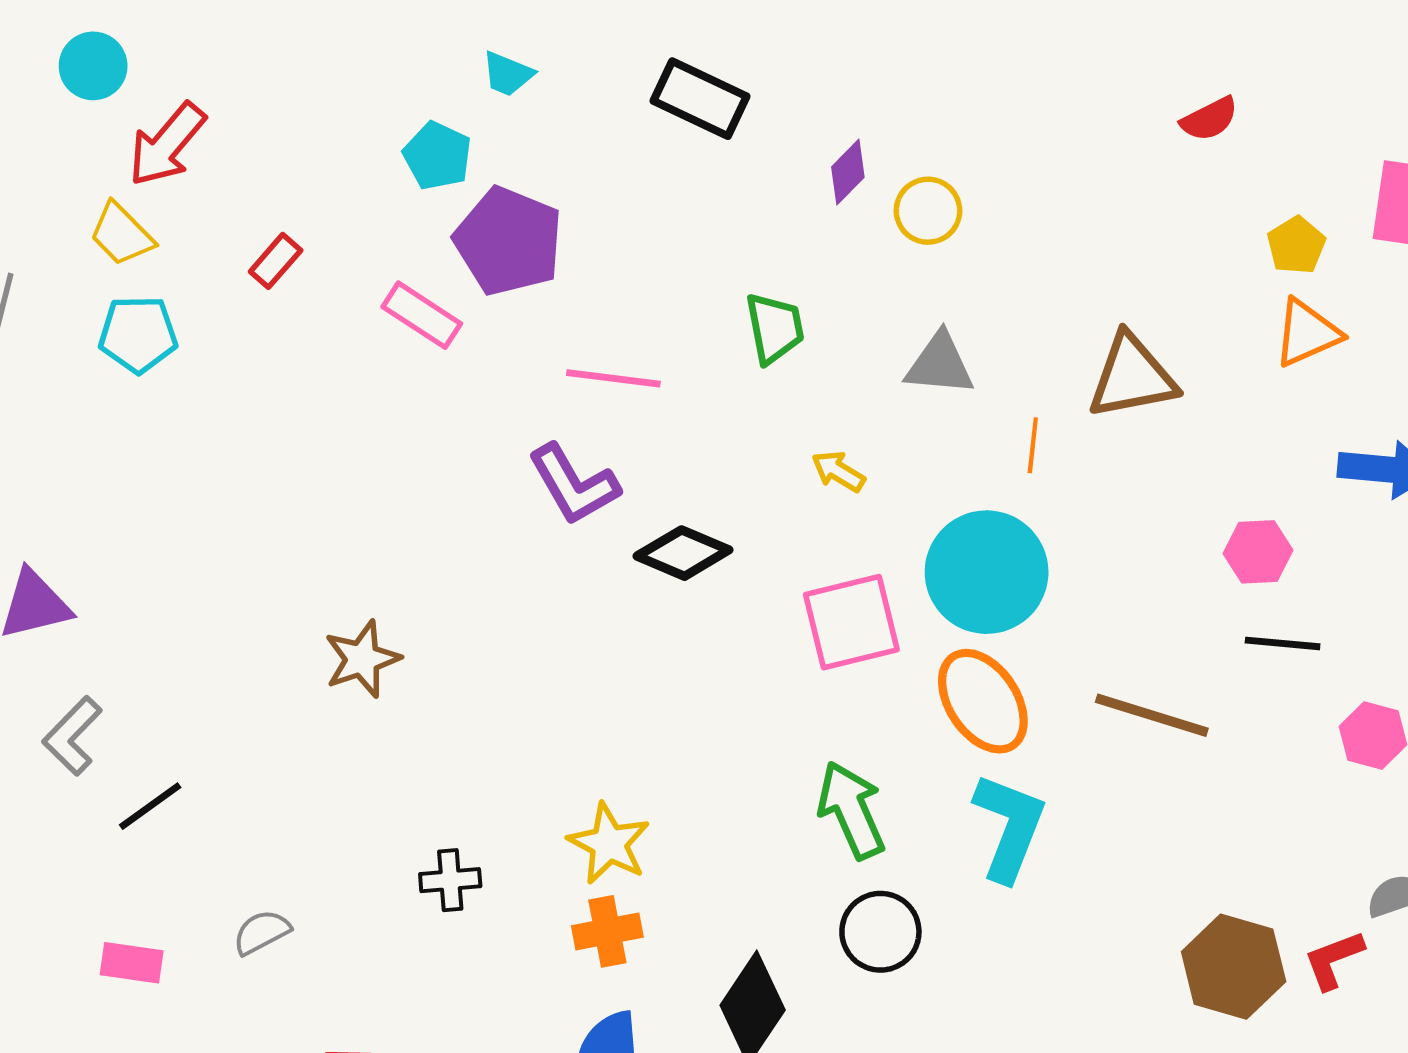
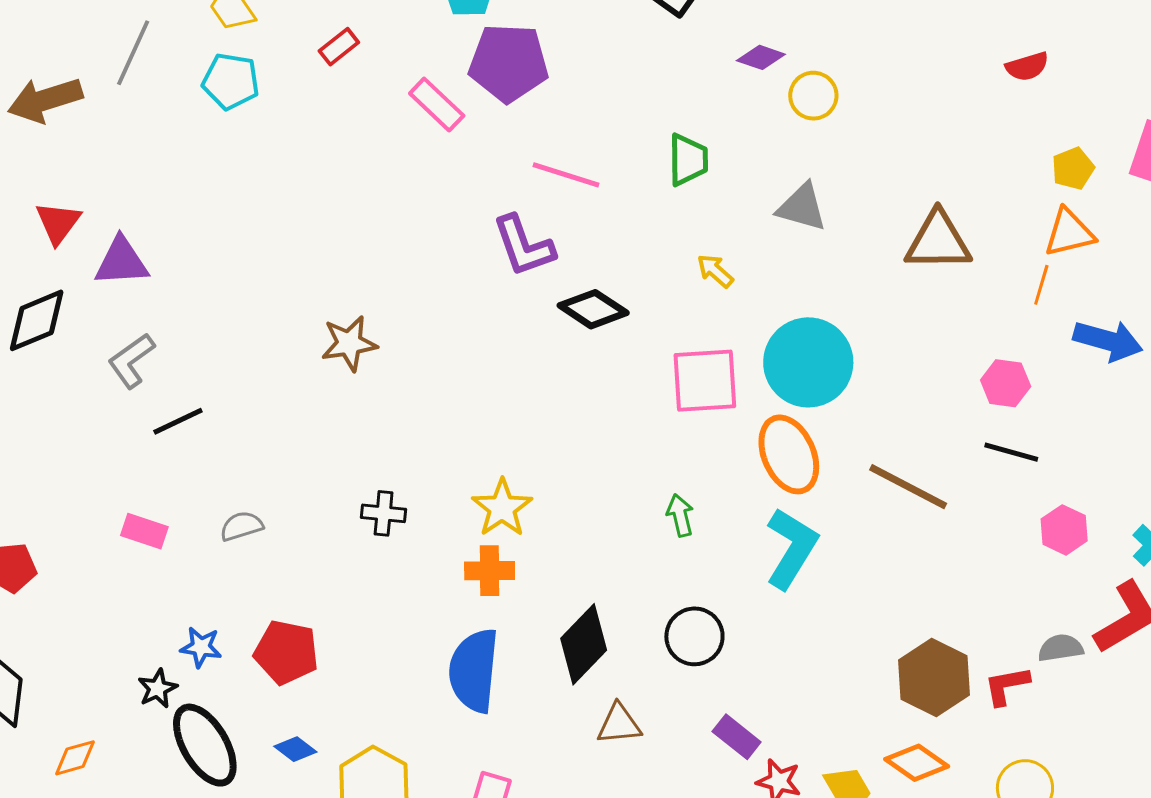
purple diamond: (848, 172) -> (761, 57), turned 54
purple pentagon: (509, 241) -> (509, 63), turned -30
orange line: (1033, 445) -> (1041, 285), moved
green arrow: (851, 810) -> (680, 515), size x0.6
black circle: (880, 932) -> (694, 636), moved

